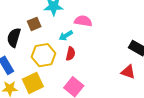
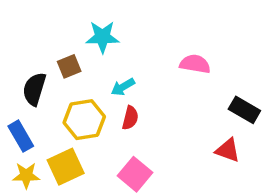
pink semicircle: (83, 21) -> (195, 64), moved

